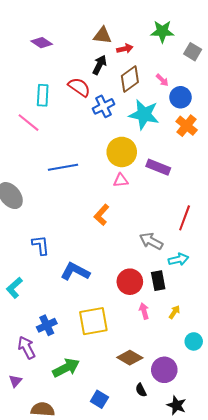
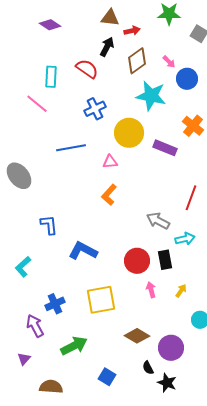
blue cross: (103, 106) -> (95, 109), moved
orange cross: (187, 126) -> (193, 126), moved
pink triangle: (121, 180) -> (110, 162), moved
black star: (176, 405) -> (167, 383), moved

